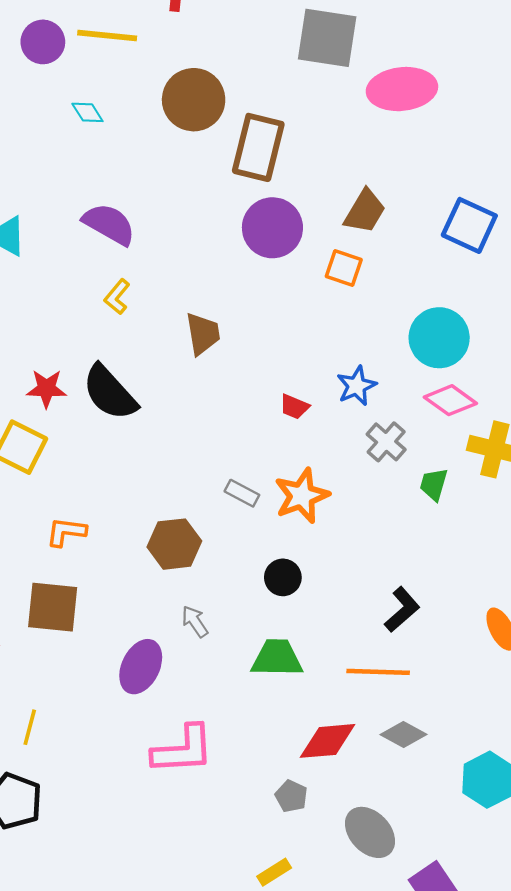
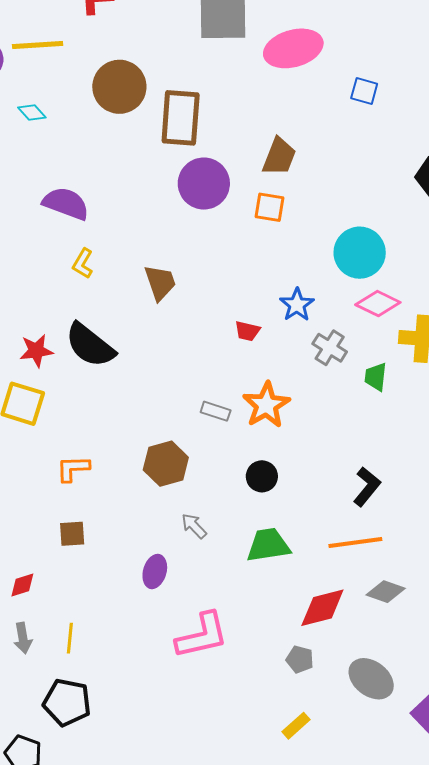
blue square: (469, 225) -> (364, 91), moved, size x0.6
brown square: (53, 607) -> (72, 534), size x0.6
purple ellipse: (141, 667) -> (155, 571), size x0.7

